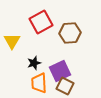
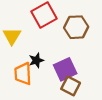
orange trapezoid: (39, 83) -> (23, 74), moved

